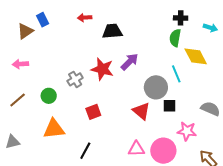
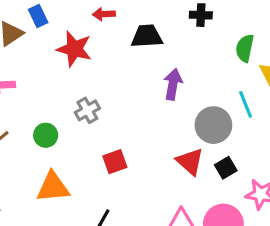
black cross: (181, 18) -> (201, 15), moved
purple arrow: (130, 62) -> (173, 84), turned -36
red star: (102, 69) -> (74, 49), moved
black square: (169, 106) -> (226, 168), moved, turned -32

